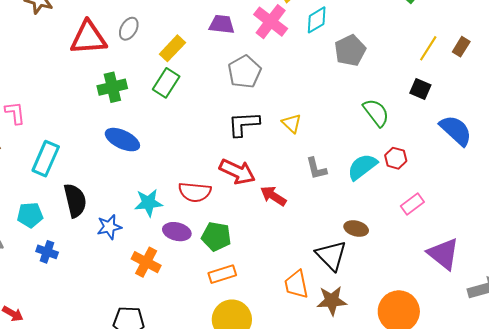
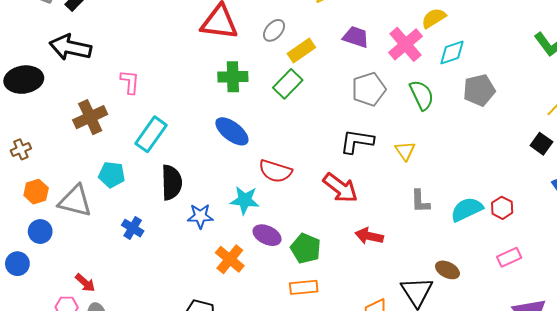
gray ellipse: (129, 29) -> (274, 30), moved
green semicircle: (376, 113) -> (422, 95), moved
red semicircle: (195, 192) -> (275, 171), moved
red arrow: (273, 196) -> (369, 236), moved, turned -32
cyan pentagon: (30, 215) -> (112, 175), moved

